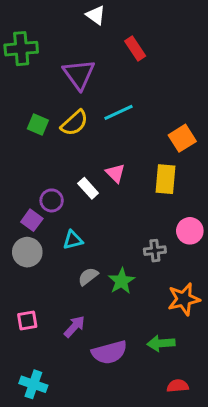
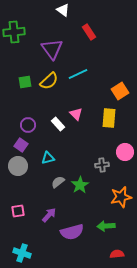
green square: (38, 125) -> (25, 82), turned -32
purple circle: (52, 200) -> (28, 125), moved

